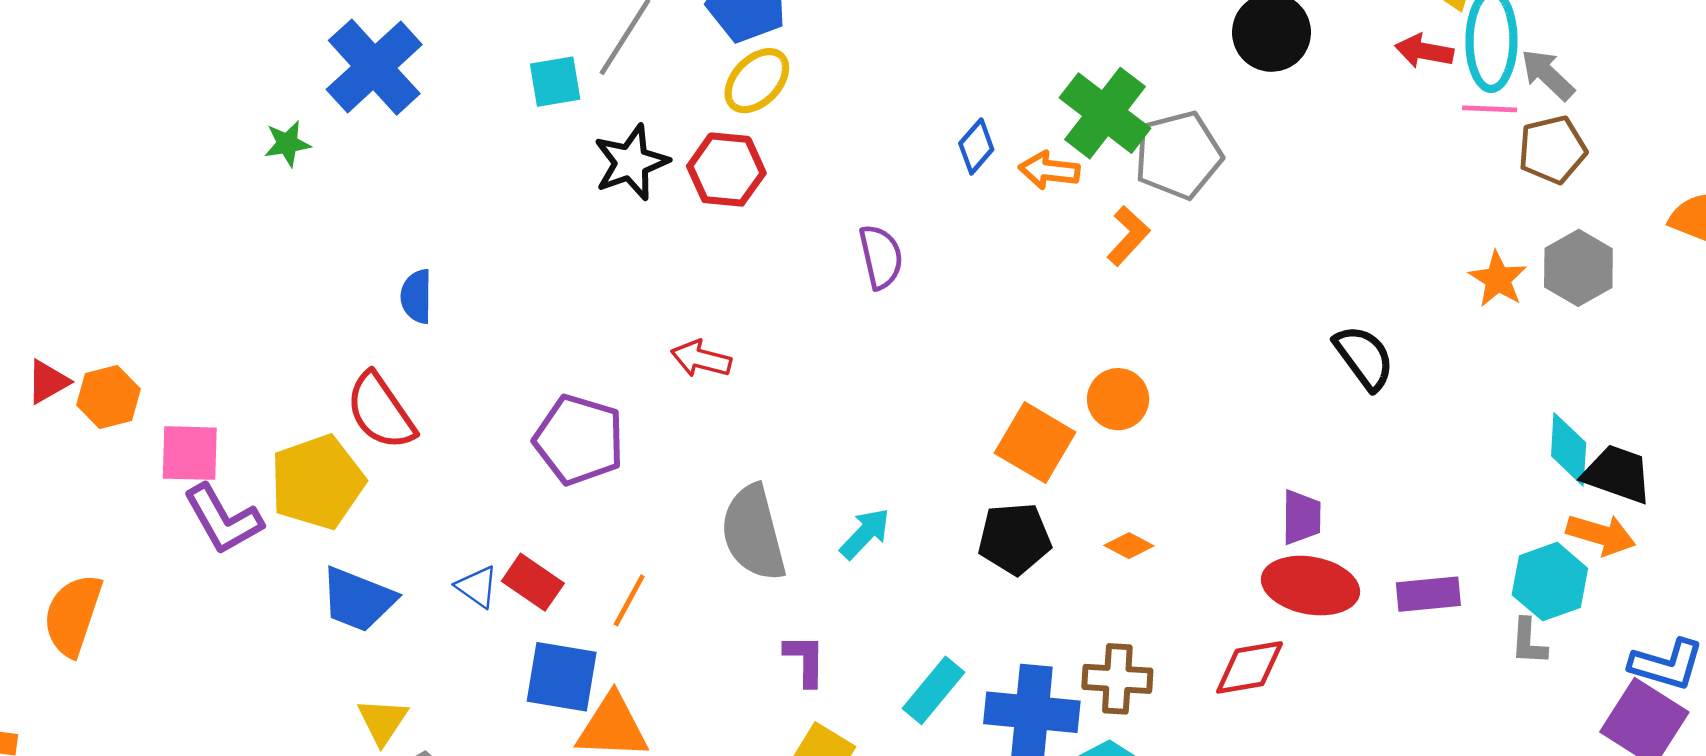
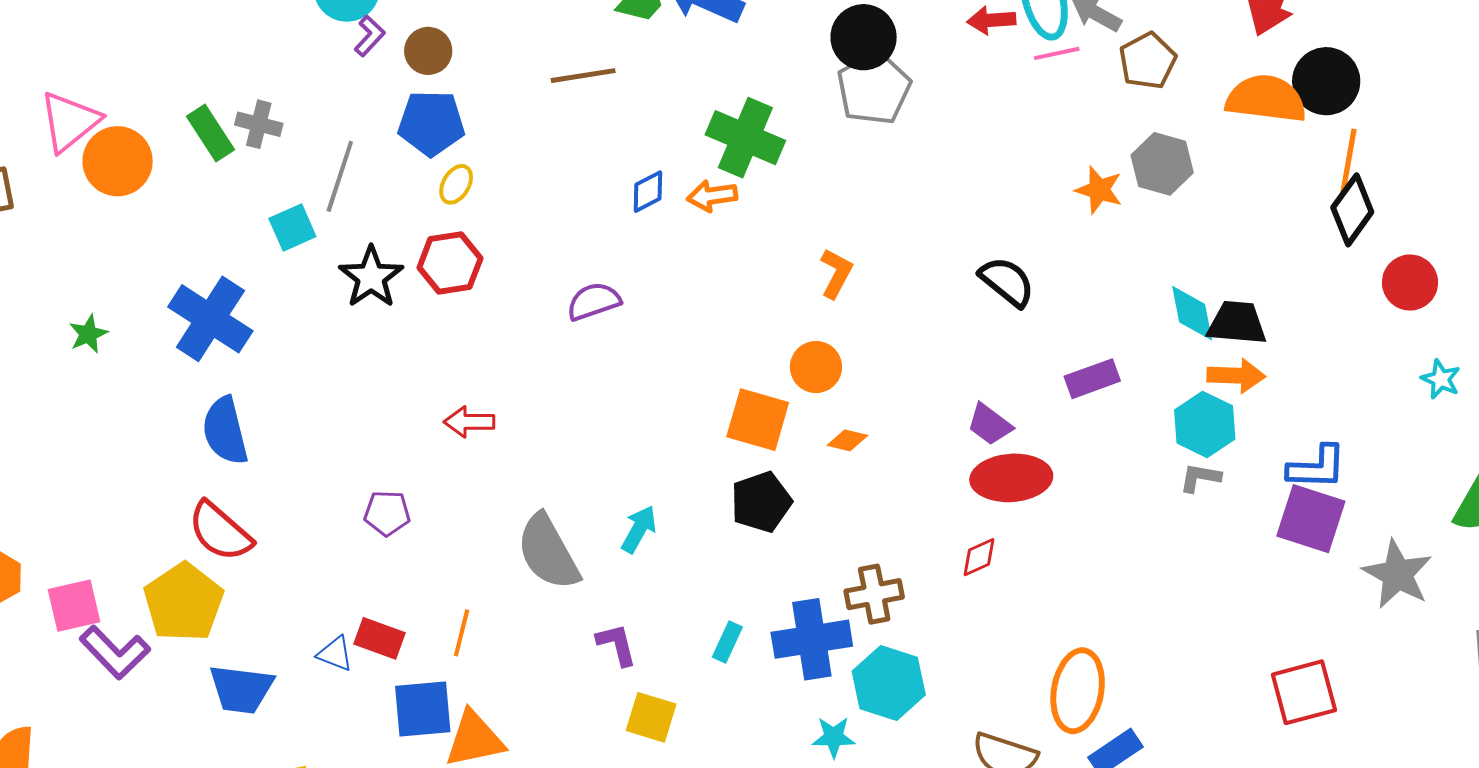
blue cross: (374, 67) -> (210, 319), moved
yellow ellipse: (757, 81) -> (456, 184), size x0.7
blue diamond: (976, 146) -> (648, 192), turned 36
brown pentagon: (1552, 150) -> (1148, 61), moved
gray pentagon: (1178, 155) -> (874, 88), moved
orange L-shape: (1128, 236) -> (836, 273), moved
purple semicircle: (881, 257) -> (594, 301), turned -82
blue semicircle: (416, 296) -> (225, 431), size x1.5
purple pentagon: (579, 440) -> (387, 513), size x0.6
purple trapezoid: (1301, 517) -> (990, 424), turned 141
orange diamond: (1129, 546) -> (847, 440), moved
purple rectangle: (1428, 594) -> (1092, 379), moved
gray L-shape: (1529, 642) -> (1200, 478), turned 111
red diamond: (1250, 667) -> (979, 557), size x0.7
cyan rectangle: (934, 690) -> (727, 642), size x0.7

